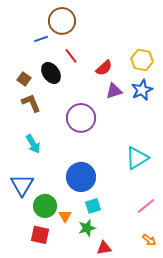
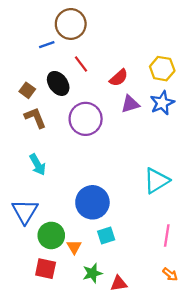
purple circle: (81, 118) -> (86, 119), moved
pink line: (146, 206) -> (167, 235), turned -42
green star: (87, 228) -> (92, 273), moved

